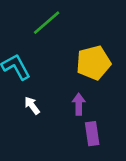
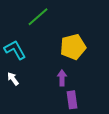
white arrow: (32, 106) -> (13, 79), moved

